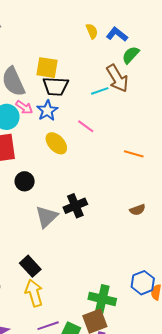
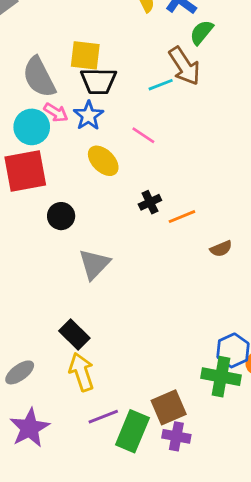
orange line: (134, 154) -> (182, 217), moved, turned -36
black cross: (75, 206) -> (150, 202), moved, size x0.7
green cross: (102, 299) -> (221, 377), moved

